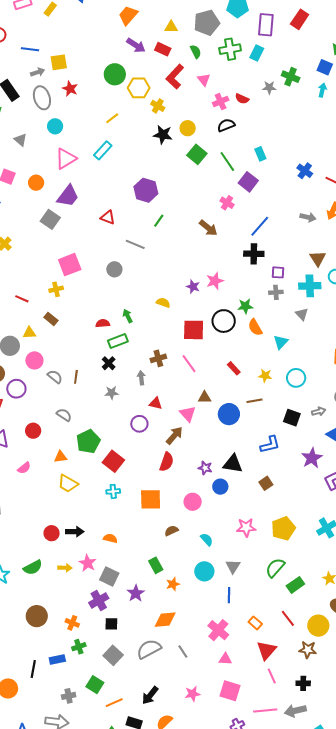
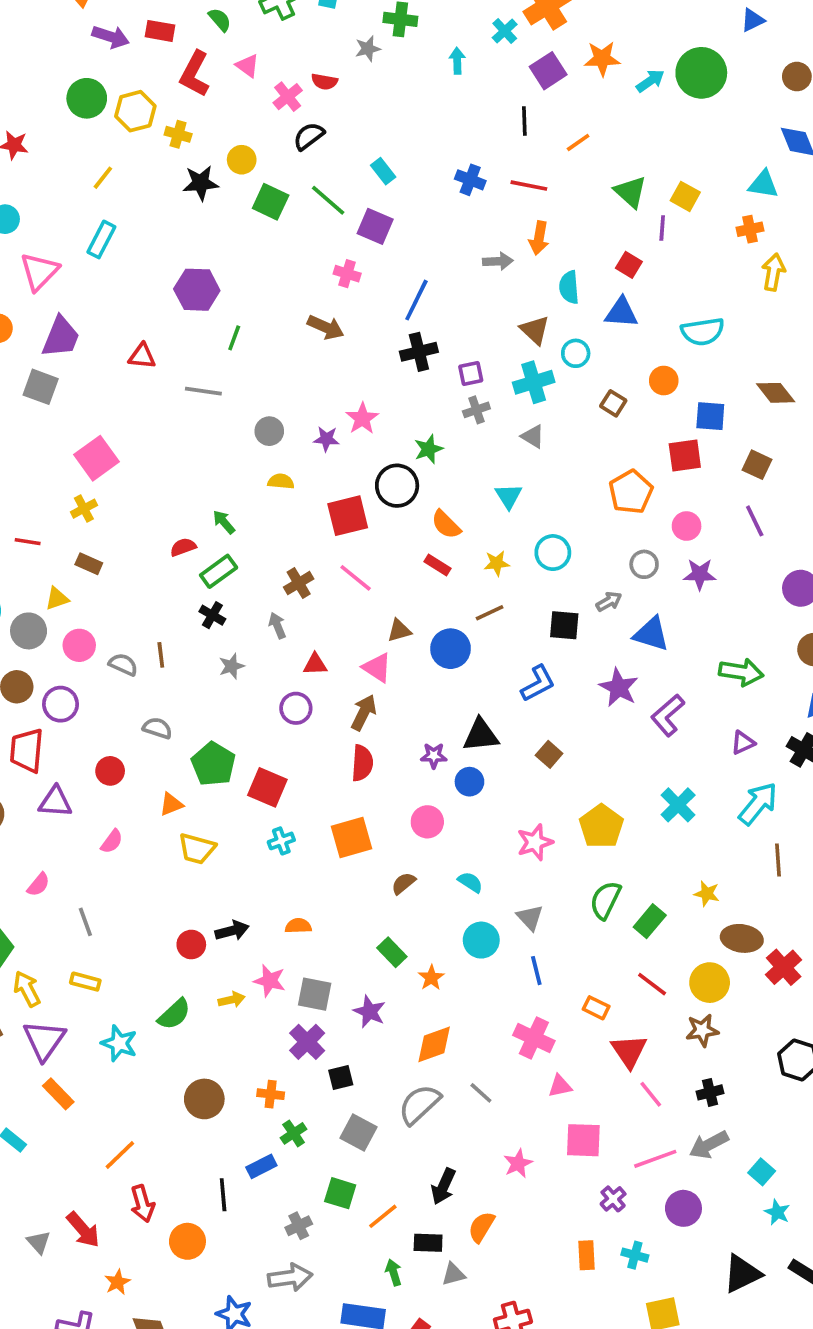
cyan arrow: (322, 90) -> (457, 61), moved
gray circle: (114, 269) -> (269, 431), moved
orange semicircle: (255, 327) -> (446, 525), moved

